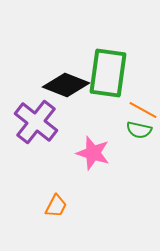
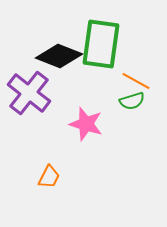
green semicircle: (139, 130) -> (132, 101), turned -30

